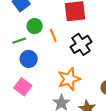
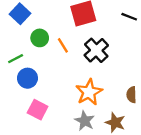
green line: (19, 41) -> (16, 59), moved
blue circle: (29, 59) -> (27, 78), moved

